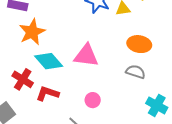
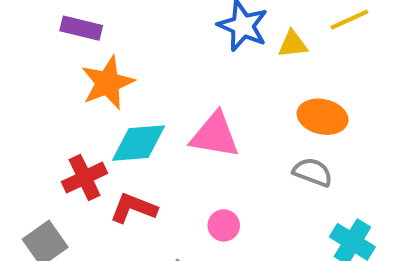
cyan diamond: (49, 61) -> (139, 143), turned -56
red cross: (23, 79) -> (85, 178), turned 30

